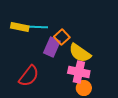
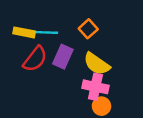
orange square: (62, 37) -> (88, 29), moved
red semicircle: (29, 76) -> (35, 59), moved

